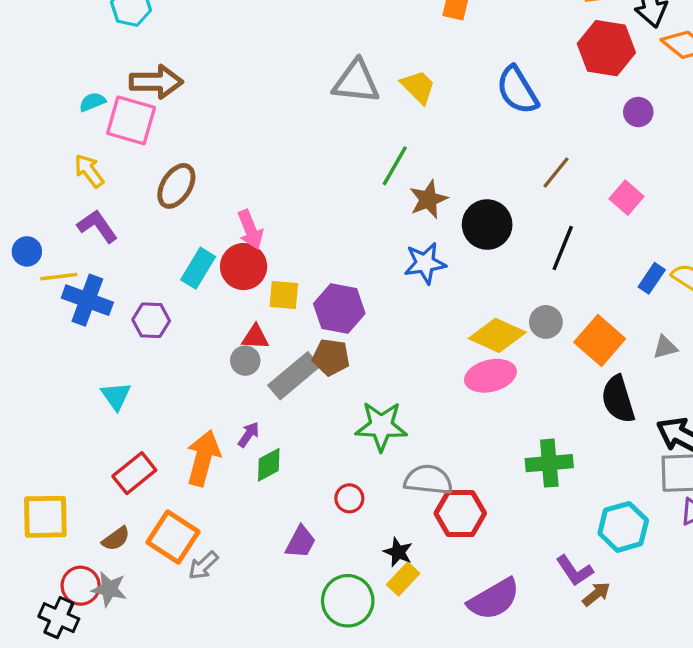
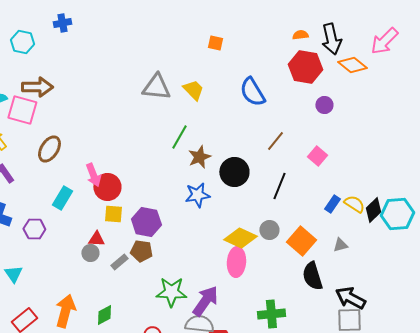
red circle: (244, 267) -> (107, 187), moved
gray rectangle: (294, 376) -> (119, 262), size x0.6
pink ellipse: (490, 376) -> (236, 262), turned -72
purple arrow: (249, 435) -> (205, 301), moved, size x2.0

